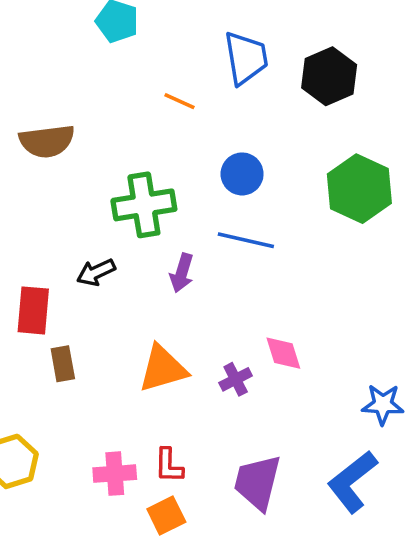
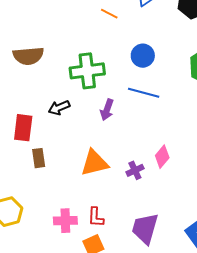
brown semicircle: (47, 141) -> (28, 56), moved
pink diamond: (283, 353) -> (162, 157), turned 55

